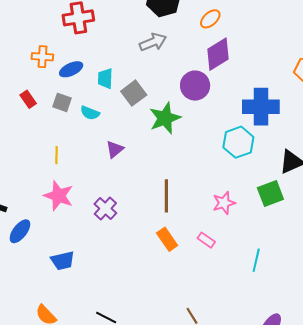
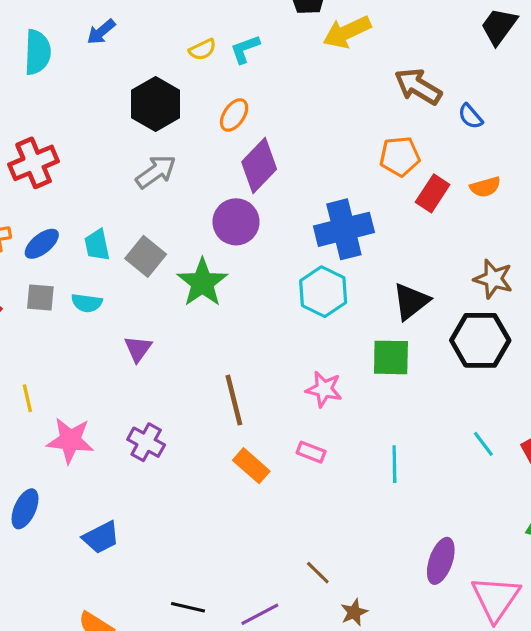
yellow line: (57, 155) -> (27, 398), moved
green square: (270, 194) -> (391, 357), turned 36
pink star: (224, 203) -> (324, 389), turned -30

